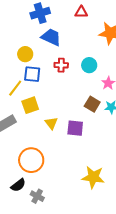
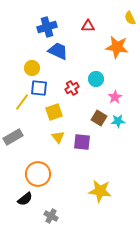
red cross: (61, 65) -> (72, 88), moved, turned -32
yellow square: (30, 105) -> (54, 112), moved
gray cross: (37, 196) -> (51, 216), moved

